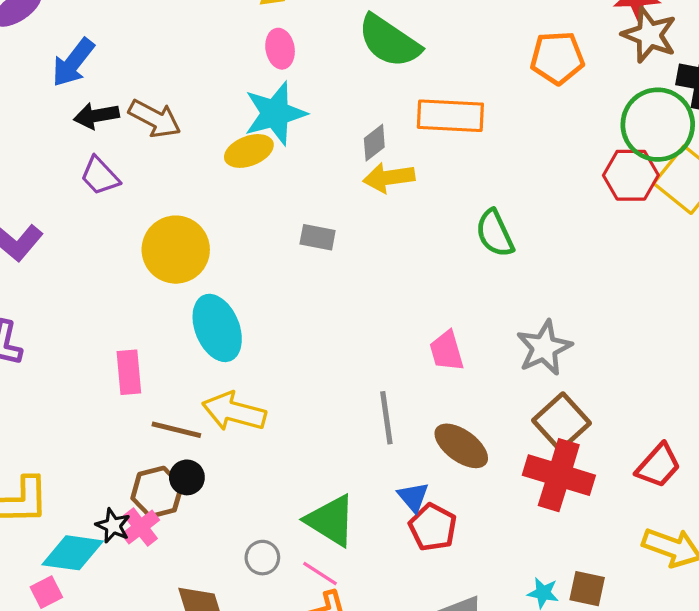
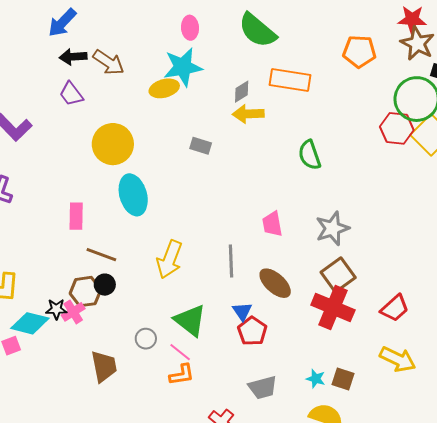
yellow arrow: (234, 412) -> (170, 259), moved, turned -90
black star: (113, 526) -> (56, 309), turned -30

